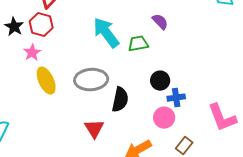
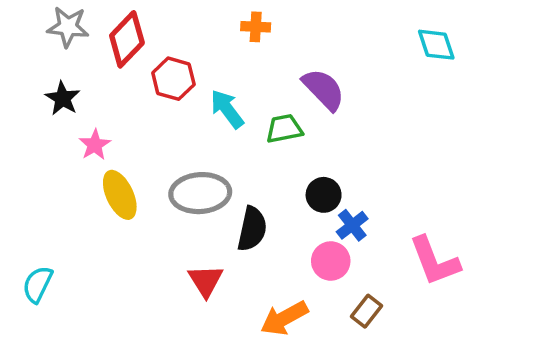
purple semicircle: (160, 22) -> (324, 89), size x1.5
red hexagon: (41, 25) -> (173, 79), moved
cyan arrow: (106, 33) -> (227, 109), size x0.7
blue cross: (176, 98) -> (352, 225), turned -30

